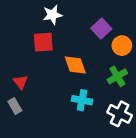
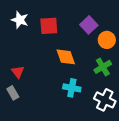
white star: (52, 15) -> (20, 20), moved, turned 30
red square: (43, 42) -> (49, 26), moved

